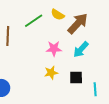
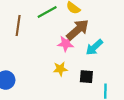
brown arrow: (78, 23) -> (78, 30), moved

